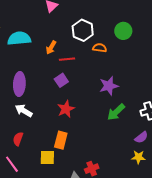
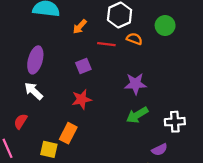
red line: (67, 59) -> (106, 44), moved

